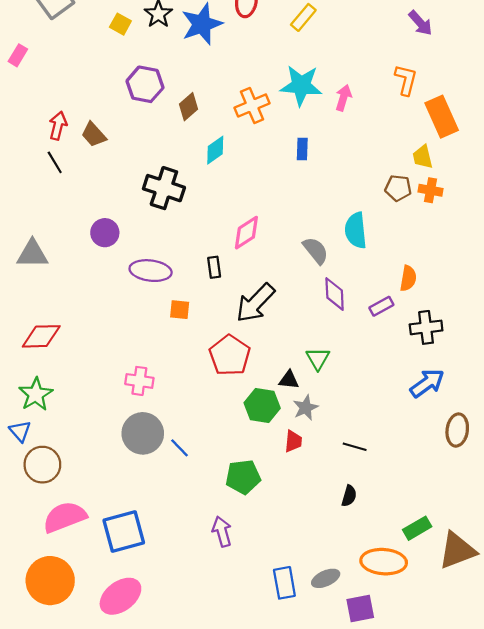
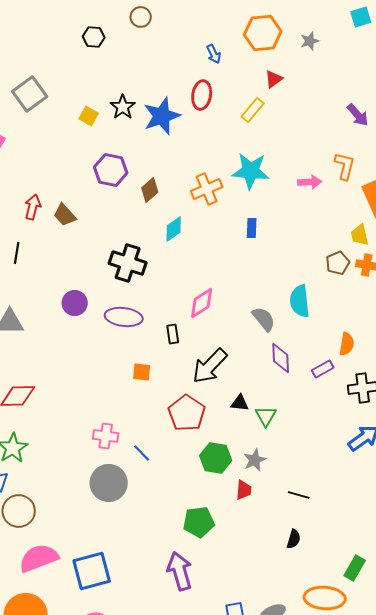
pink arrow: (343, 98) -> (310, 182), moved, turned 70
black line: (55, 162) -> (17, 253), moved, turned 40
brown pentagon: (398, 188) -> (338, 263), turned -30
purple ellipse: (151, 271) -> (124, 317), moved
black triangle: (289, 380) -> (240, 403), moved
blue line: (180, 448) -> (142, 453), moved
green rectangle: (417, 528) -> (355, 568), turned -30
purple arrow: (222, 532) -> (180, 571), size x1.4

